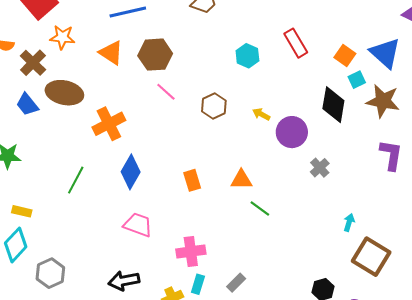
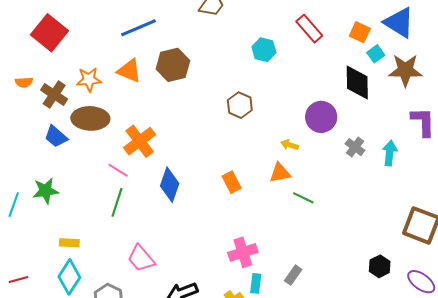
orange star: (62, 37) -> (89, 79), moved
pink line: (166, 92) -> (118, 170), moved
yellow arrow: (261, 114) -> (290, 145), moved
cyan arrow: (349, 222) -> (390, 153), moved, size x1.4
pink trapezoid: (138, 225) -> (141, 258), moved, turned -140

